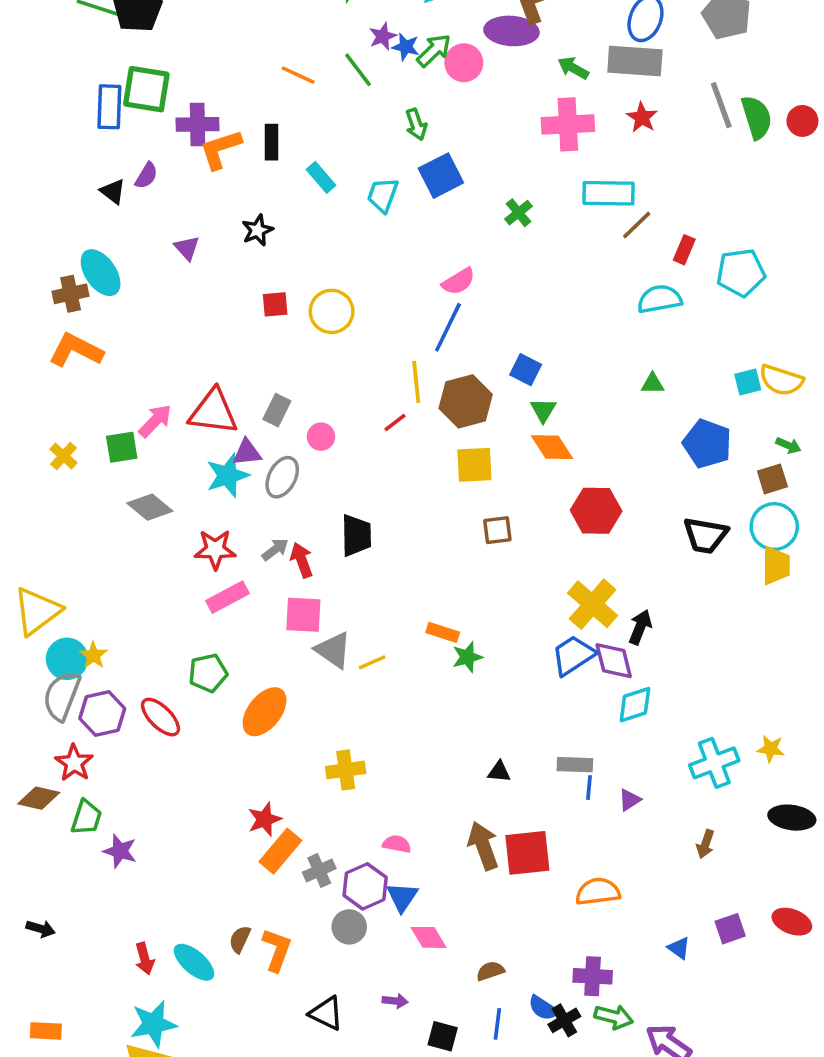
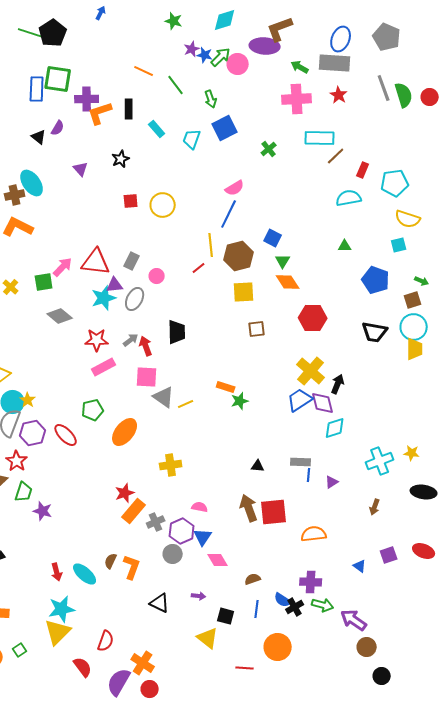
green line: (358, 70) -> (176, 85), moved
yellow semicircle: (781, 380) -> (408, 219), moved

